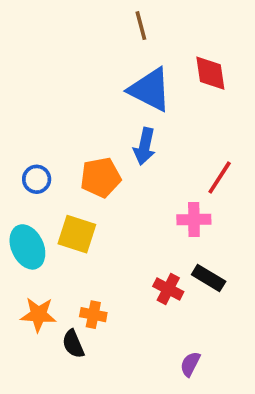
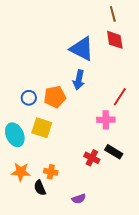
brown line: (141, 26) -> (113, 14), moved
blue circle: (37, 179) -> (29, 98), moved
purple semicircle: (190, 364) -> (79, 199), moved, turned -136

